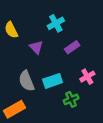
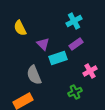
cyan cross: (56, 23) -> (74, 21), moved
cyan rectangle: (53, 81) -> (58, 58), moved

